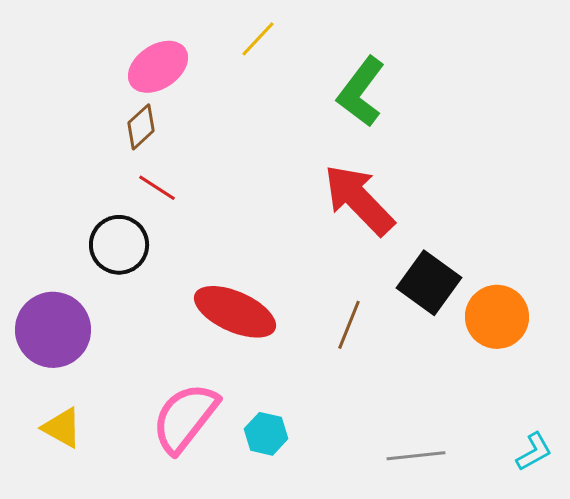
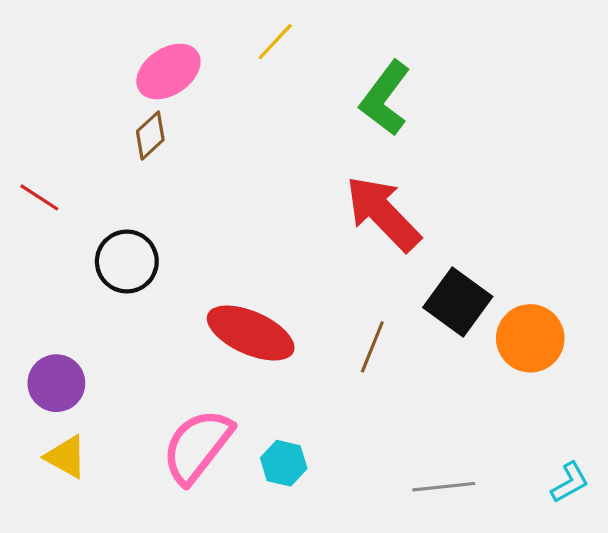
red line: (157, 188) -> (39, 197), moved
purple circle: (53, 330) -> (56, 383), moved, size x0.7

